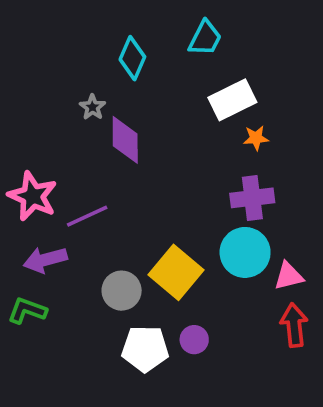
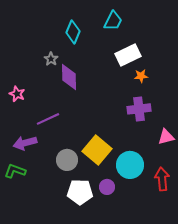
pink star: (33, 196) -> (17, 94), moved, size x0.6
cyan circle: (245, 252) -> (130, 165), moved
pink triangle: (289, 276) -> (166, 137), moved

